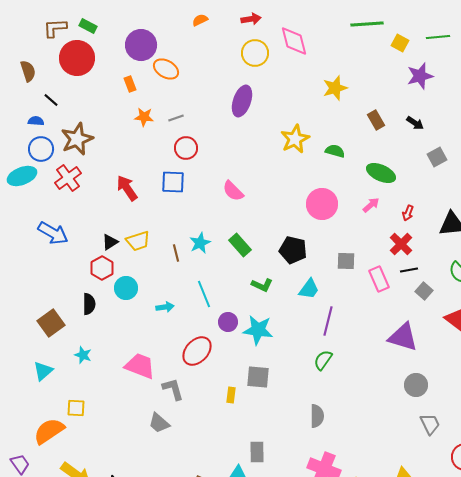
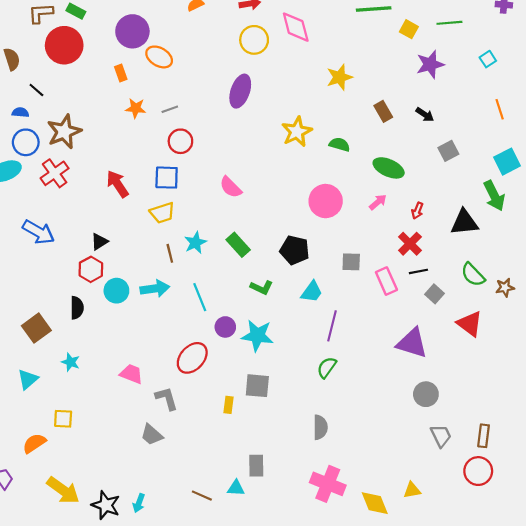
yellow trapezoid: (138, 241) -> (162, 213), moved
cyan arrow: (165, 307) -> (155, 289), moved, size x1.5
pink trapezoid: (140, 366) -> (131, 374), size x0.7
orange semicircle: (49, 431) -> (34, 443), size x0.7

